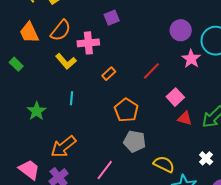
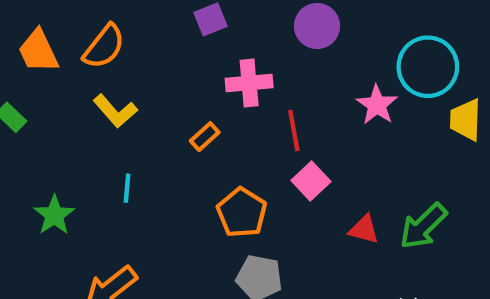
purple circle: (181, 30) -> (317, 26), moved
pink cross: (88, 43) -> (249, 83), moved
red line: (151, 71) -> (294, 130), turned -54
pink square: (175, 97) -> (311, 181), moved

